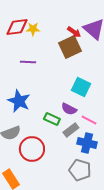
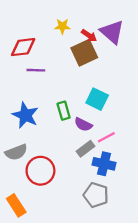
red diamond: (17, 27) -> (23, 47), moved
yellow star: (33, 29) -> (62, 26), moved
green rectangle: (52, 119) -> (64, 111), moved, turned 49
pink line: (89, 120) -> (106, 137), turned -56

